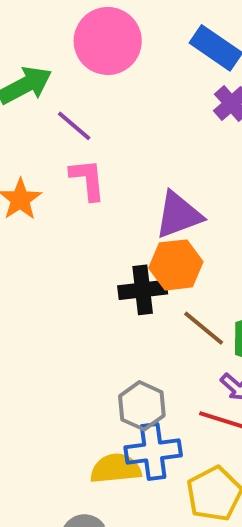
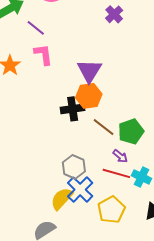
purple triangle: (179, 215) -> (89, 71), turned -36
blue cross: (153, 451) -> (80, 190), turned -36
yellow semicircle: (116, 469) -> (62, 199), turned -40

